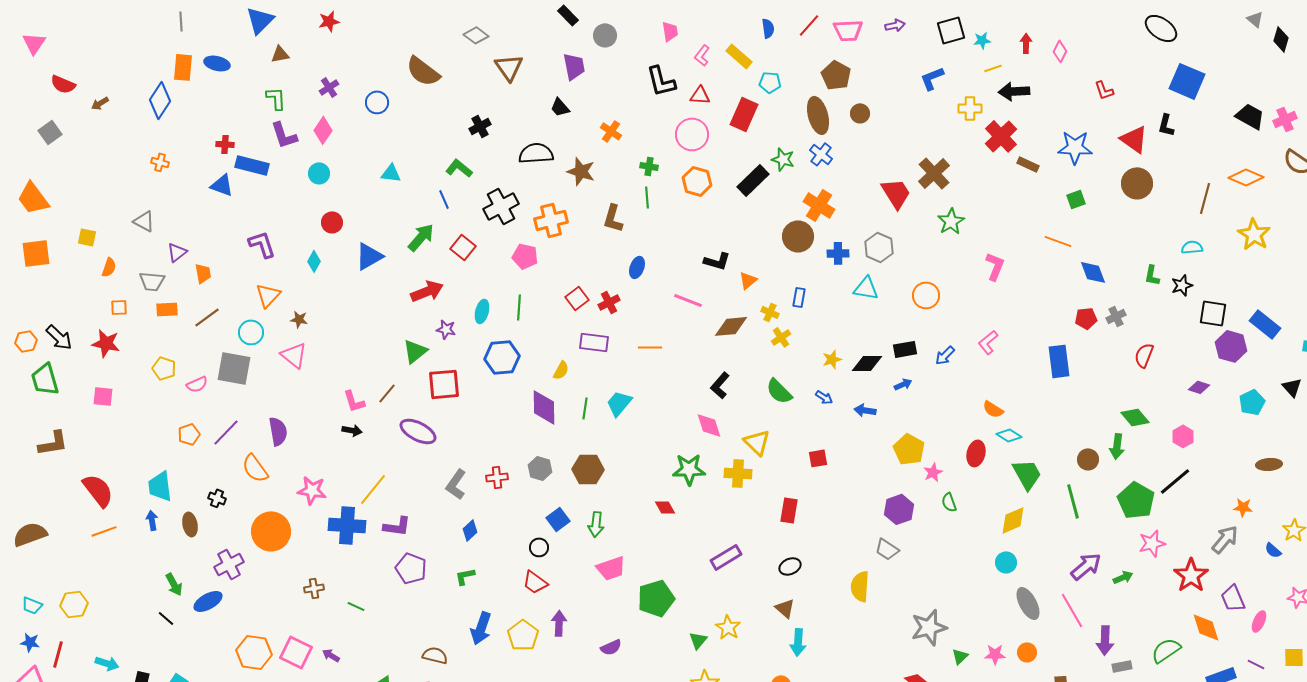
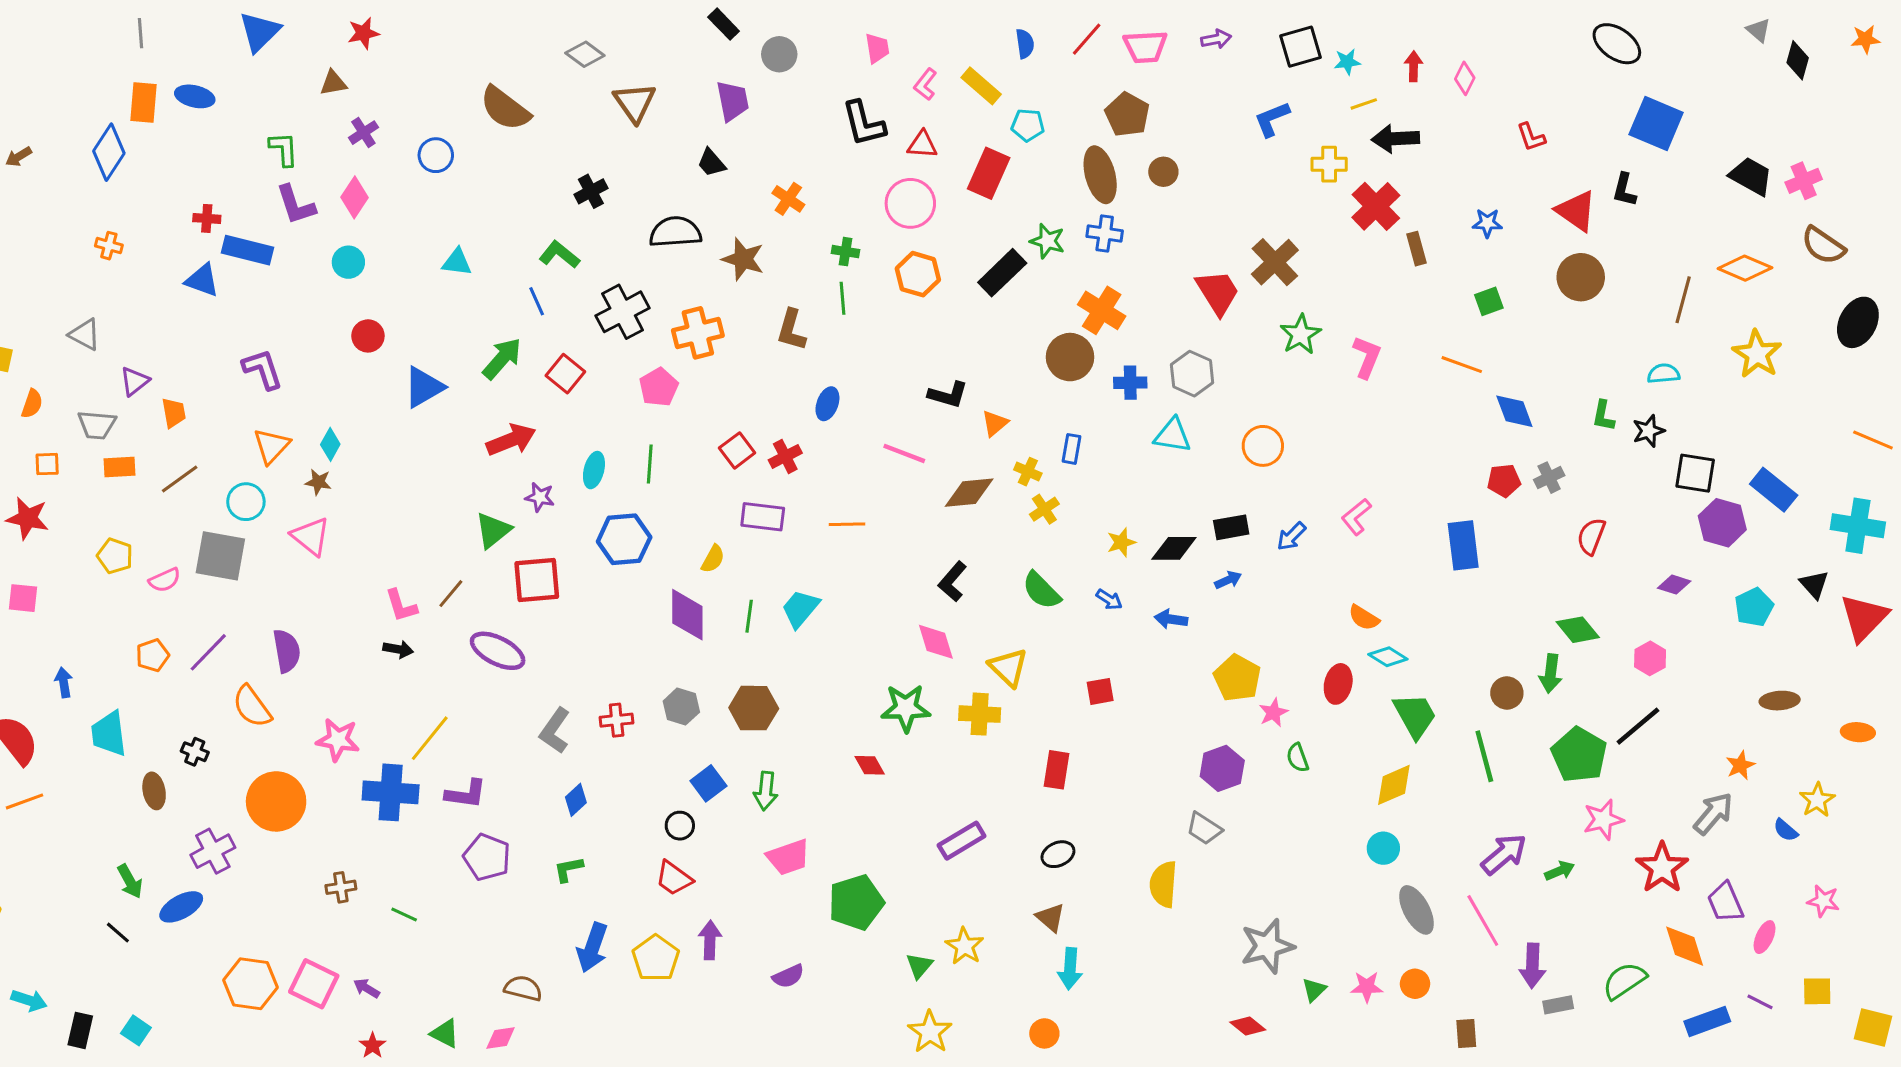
brown triangle: (280, 54) -> (333, 83), moved
blue star: (1075, 147) -> (1487, 223), size x0.6
blue cross: (821, 154) -> (1105, 234), turned -30
brown rectangle: (1028, 164) -> (1417, 249), turned 50
pink pentagon: (525, 256) -> (659, 387), turned 30
cyan diamond: (314, 261) -> (330, 444), moved
pink L-shape: (995, 266) -> (1367, 357), moved
orange star: (1243, 507) -> (1740, 765), turned -30
blue arrow: (152, 520) -> (64, 682), moved

